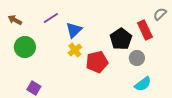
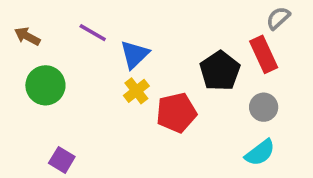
gray semicircle: (160, 14) -> (278, 18), moved
purple line: (51, 18) -> (93, 33), turned 63
gray circle: (137, 58) -> (264, 107), moved

